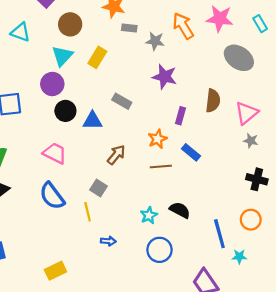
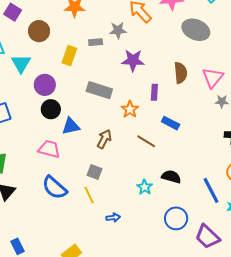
gray rectangle: (129, 28) -> (96, 42), moved
cyan triangle: (62, 56) -> (21, 63), moved
purple circle: (52, 84) -> (45, 85), moved
gray rectangle: (122, 101) -> (99, 90), size x1.4
blue triangle: (92, 121) -> (71, 126), moved
orange star: (158, 139) -> (130, 109), moved
brown line: (161, 166) -> (146, 141), turned 48
blue circle: (159, 250) -> (176, 218), moved

